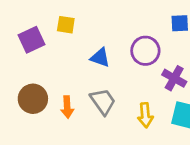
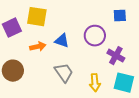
yellow square: (66, 25) -> (37, 17), size x1.5
orange arrow: (67, 107) -> (38, 47), moved, turned -98

